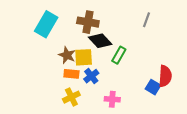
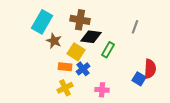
gray line: (146, 20) -> (135, 27), moved
black diamond: (100, 41) -> (91, 37), turned -40
brown star: (67, 55) -> (54, 41), moved
yellow square: (84, 57) -> (76, 52), turned 36

